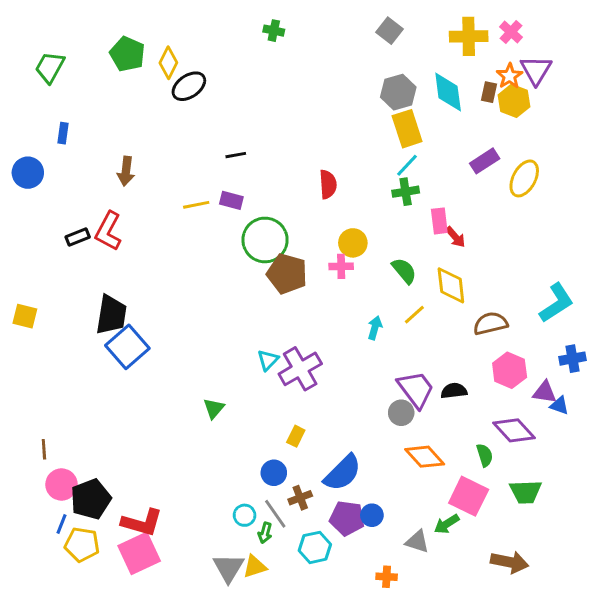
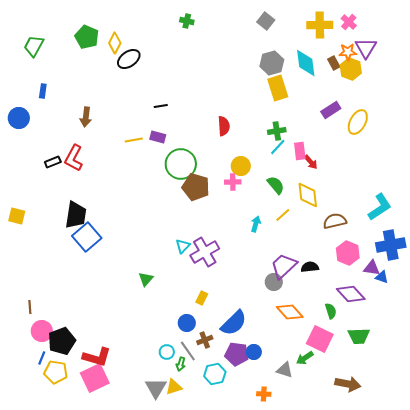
orange star: (510, 76) -> (348, 52), turned 30
brown rectangle: (489, 92) -> (334, 63), turned -40
cyan line: (407, 165) -> (278, 147), moved
blue cross: (573, 359) -> (391, 245), size x1.6
purple trapezoid: (416, 389) -> (284, 266), turned -96

